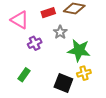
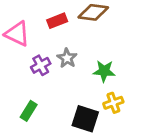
gray star: (60, 32) -> (67, 58), moved
green star: (79, 50) -> (104, 71), size x0.7

